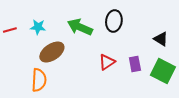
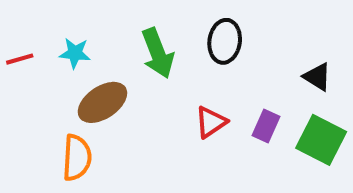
green arrow: (80, 27) -> (158, 53), turned -135
purple rectangle: (135, 64) -> (266, 126), turned 35

